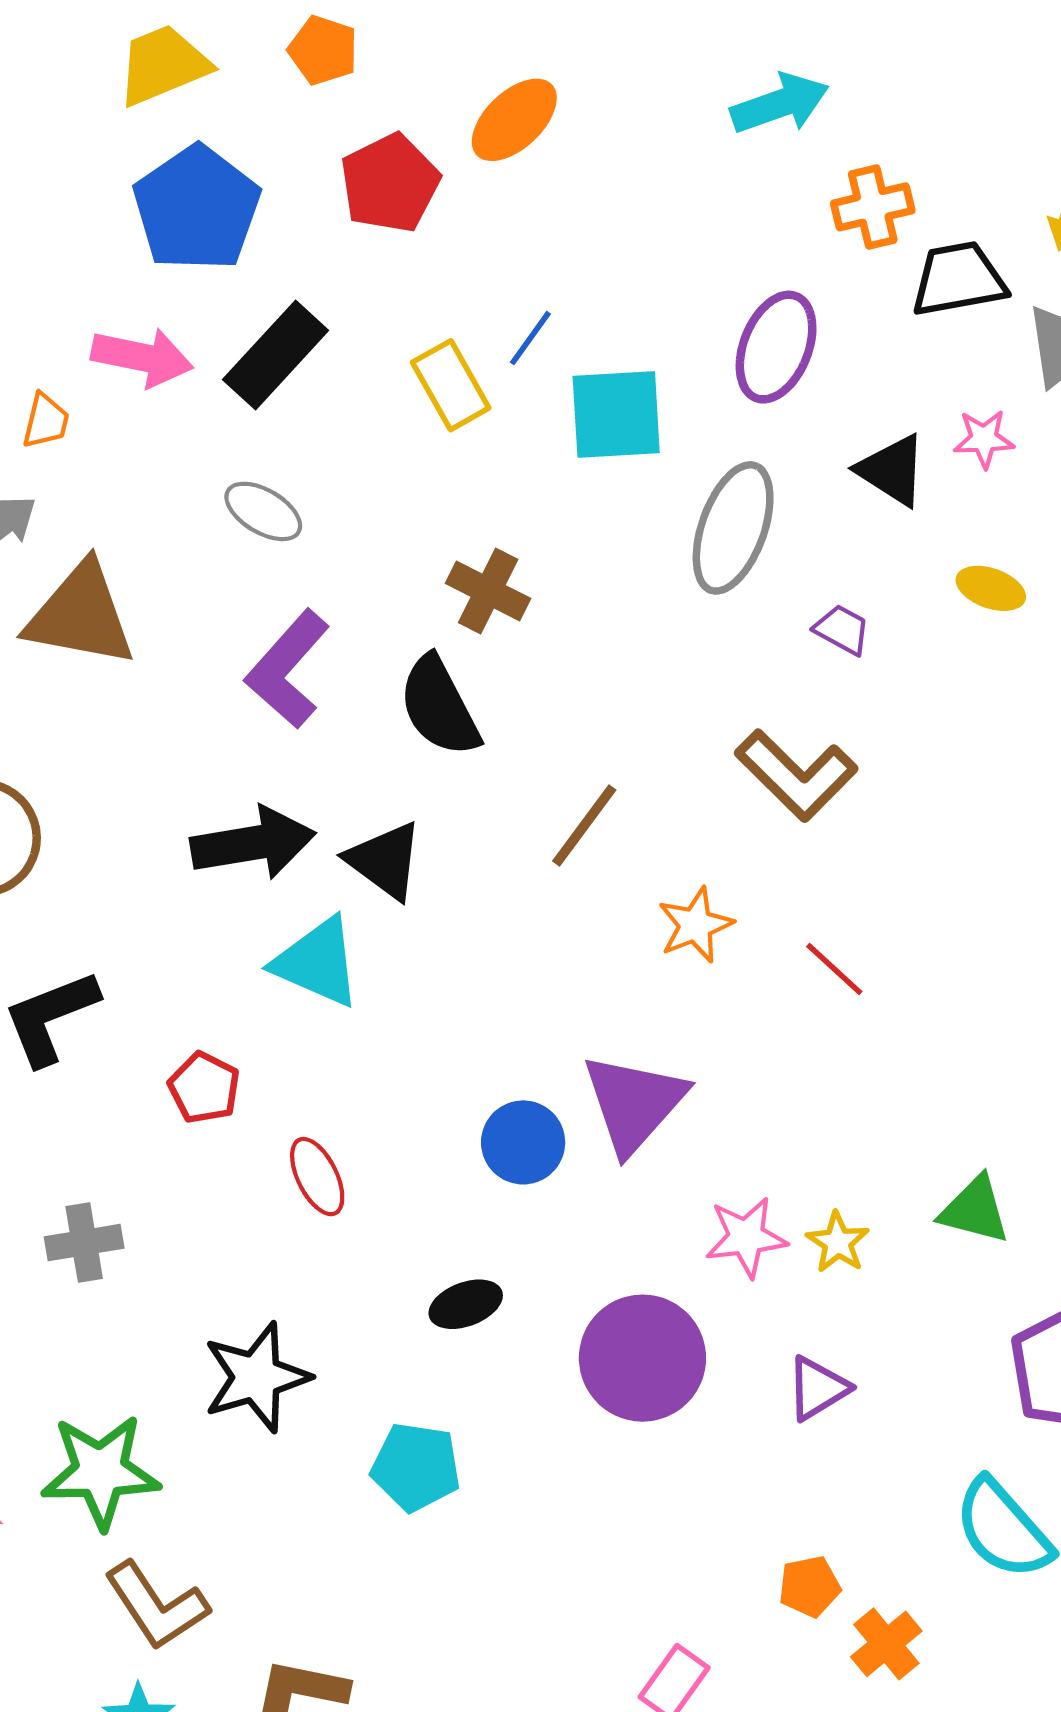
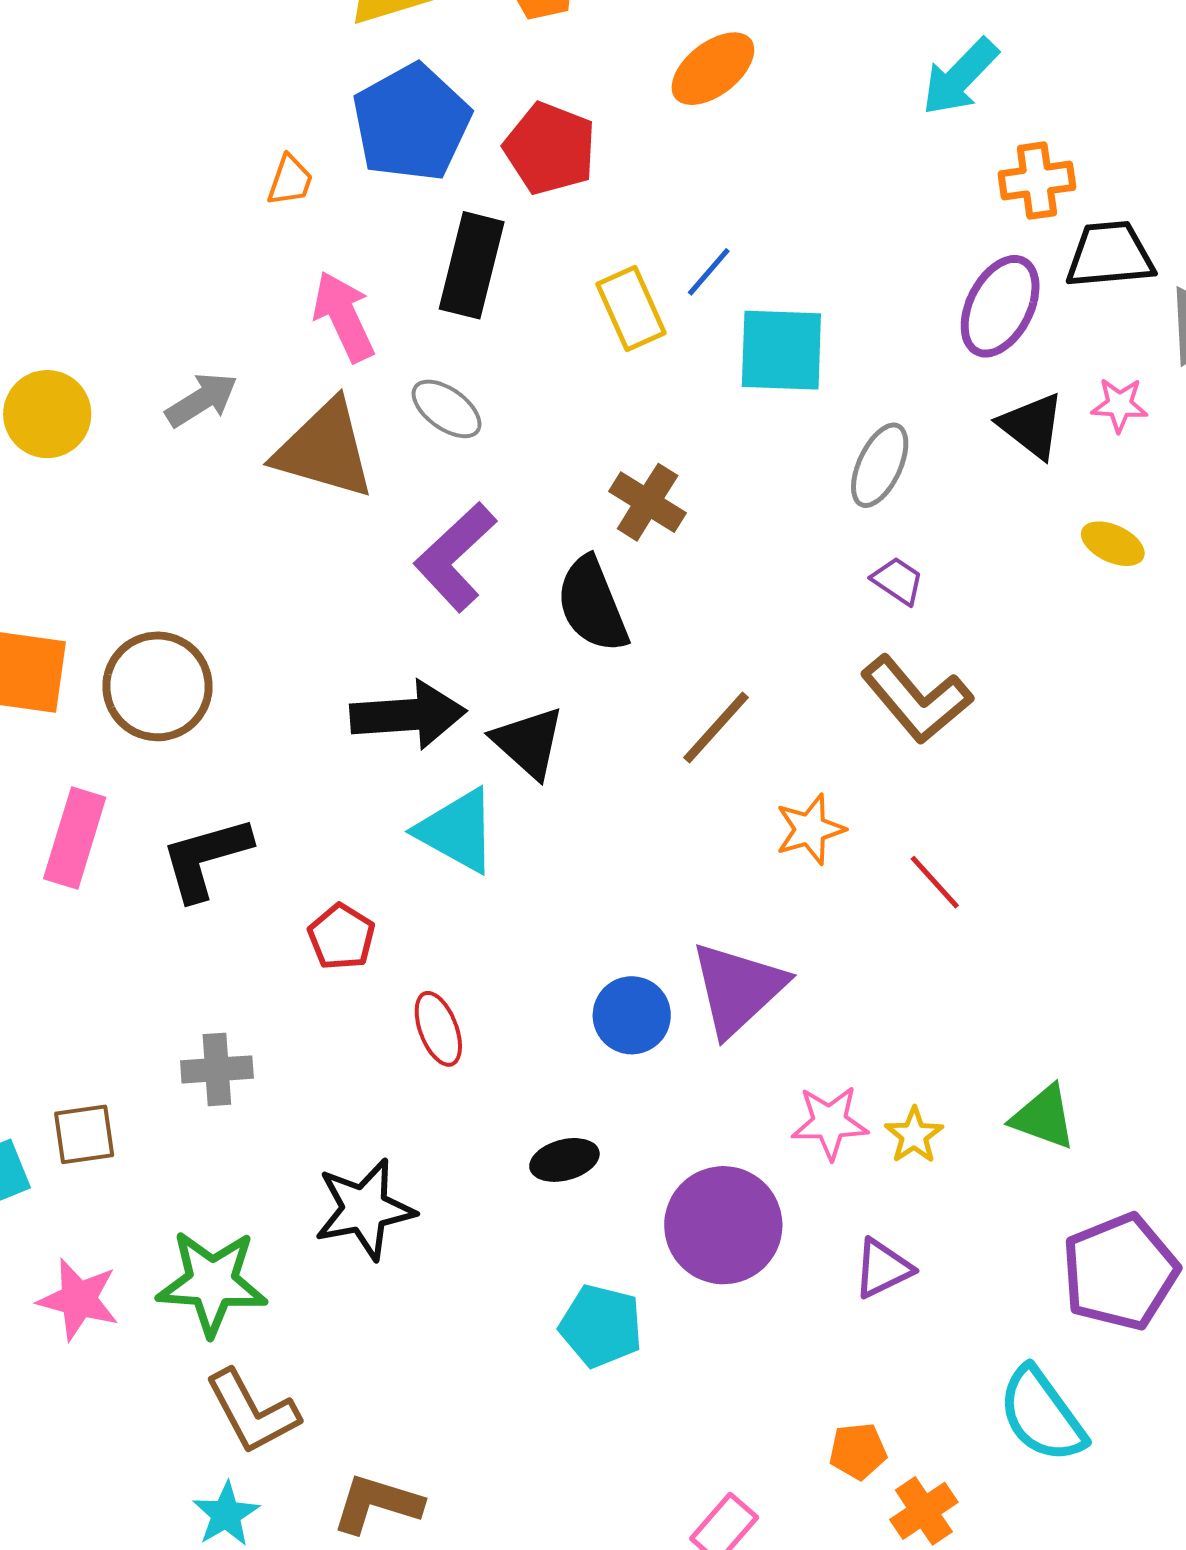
cyan arrow: (780, 104) -> (960, 77), turned 148
red pentagon: (390, 183) -> (550, 148), moved, turned -30
purple ellipse: (776, 347) -> (1000, 306), moved
black rectangle: (276, 355) -> (472, 265), turned -34
pink arrow: (142, 357) -> (344, 317), moved, turned -132
orange trapezoid: (46, 421) -> (290, 180), moved
gray ellipse: (733, 528) -> (880, 465), size x0.7
brown triangle: (81, 615) -> (324, 449), moved
purple trapezoid: (842, 630) -> (898, 581), moved
cyan pentagon: (416, 1467) -> (601, 1326), moved

